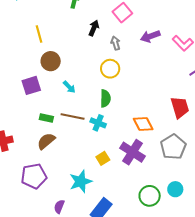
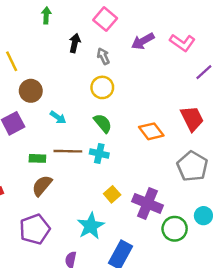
green semicircle: (105, 98) -> (103, 123), turned -30
orange diamond: (143, 124) -> (151, 131), moved
purple cross: (133, 152) -> (147, 203), moved

